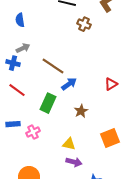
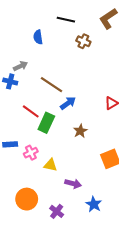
blue semicircle: (20, 20) -> (38, 37), moved
red line: (17, 90) -> (31, 111), moved
yellow triangle: (69, 144) -> (50, 165), moved

